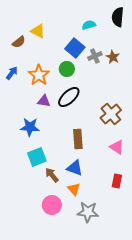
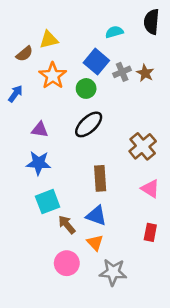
yellow triangle: (38, 31) -> (49, 40), turned -42
orange star: (39, 75) -> (53, 76), moved
purple triangle: (44, 101) -> (40, 130), moved

